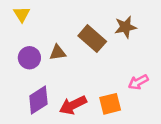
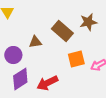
purple circle: (29, 58) -> (13, 55), moved
orange square: (110, 104) -> (76, 59), moved

